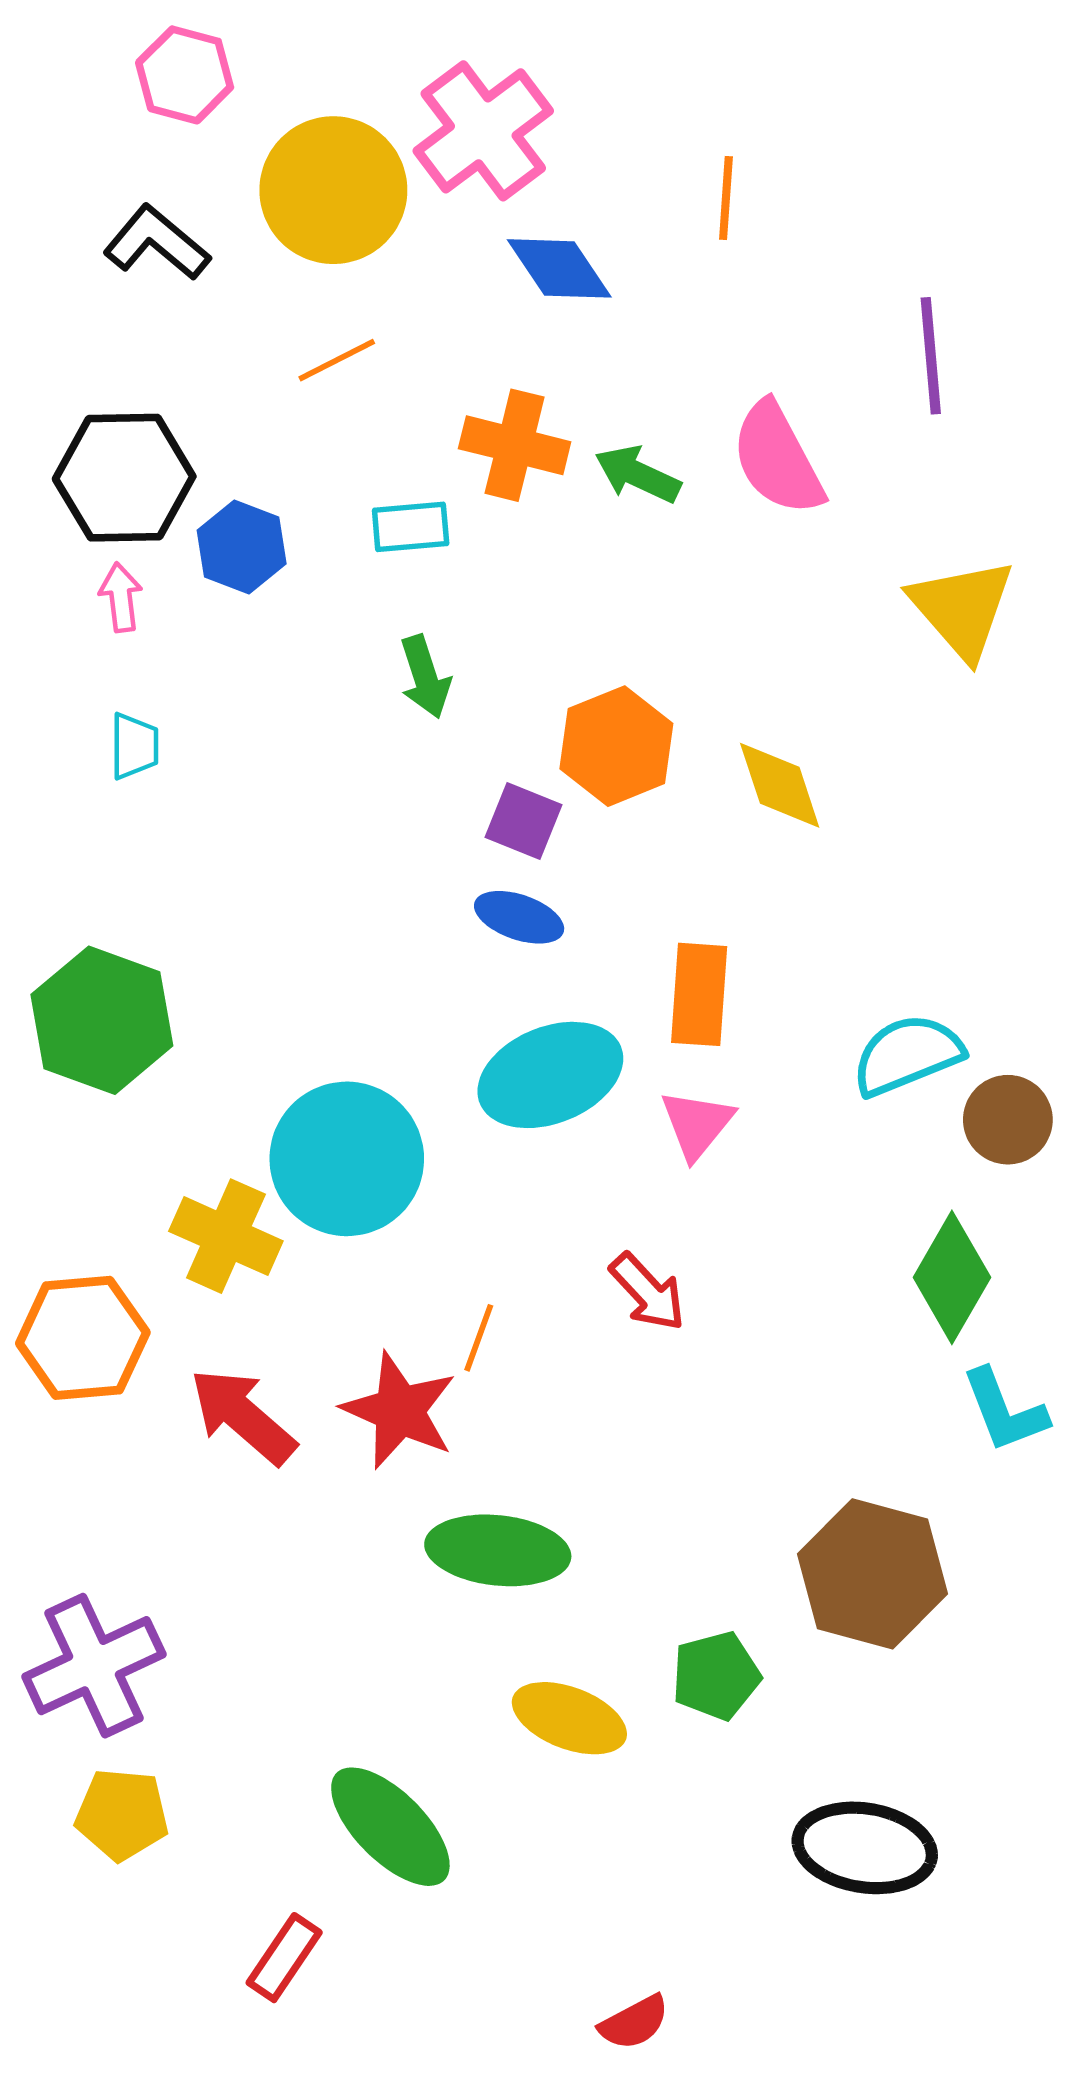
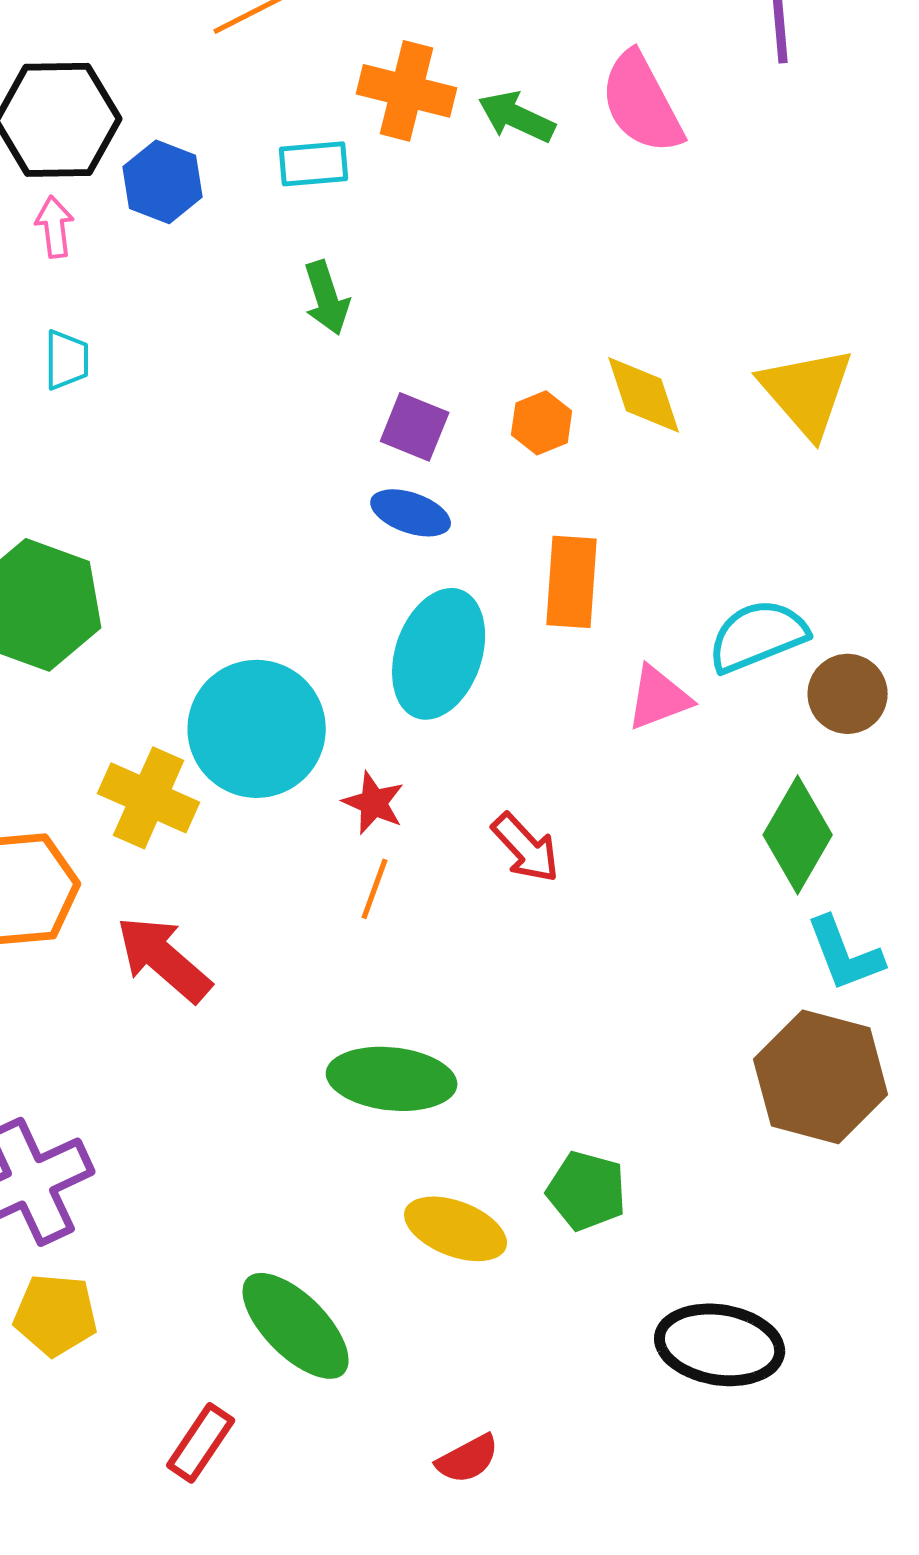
yellow triangle: (962, 609) -> (807, 392), moved
orange hexagon: (616, 746) -> (542, 423), moved, size x0.6
cyan ellipse: (550, 1075) -> (439, 654), turned -49
pink triangle: (697, 1124) -> (659, 698), moved, turned 30
red star: (399, 1411) -> (374, 803), moved, size x0.6
brown hexagon: (873, 1574) -> (821, 1077), moved
green pentagon: (716, 1676) -> (587, 1191), turned 30
red semicircle: (634, 2022) -> (468, 1459), moved

